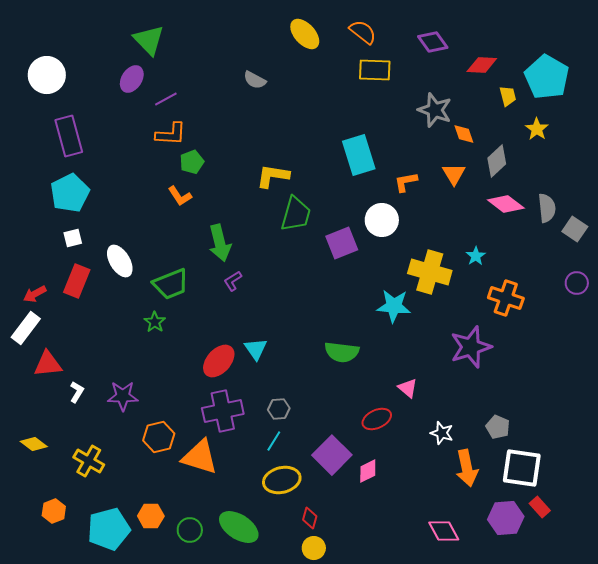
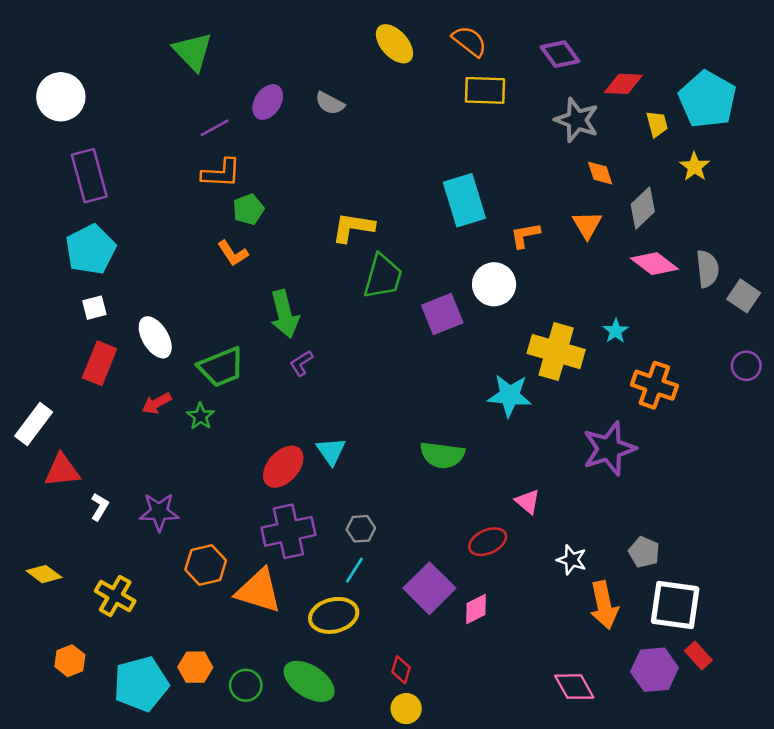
purple ellipse: (132, 79) -> (268, 102), moved
gray star: (435, 110) -> (577, 120), moved
red arrow: (35, 294) -> (156, 403), moved
yellow ellipse: (282, 480) -> (334, 615), moved

